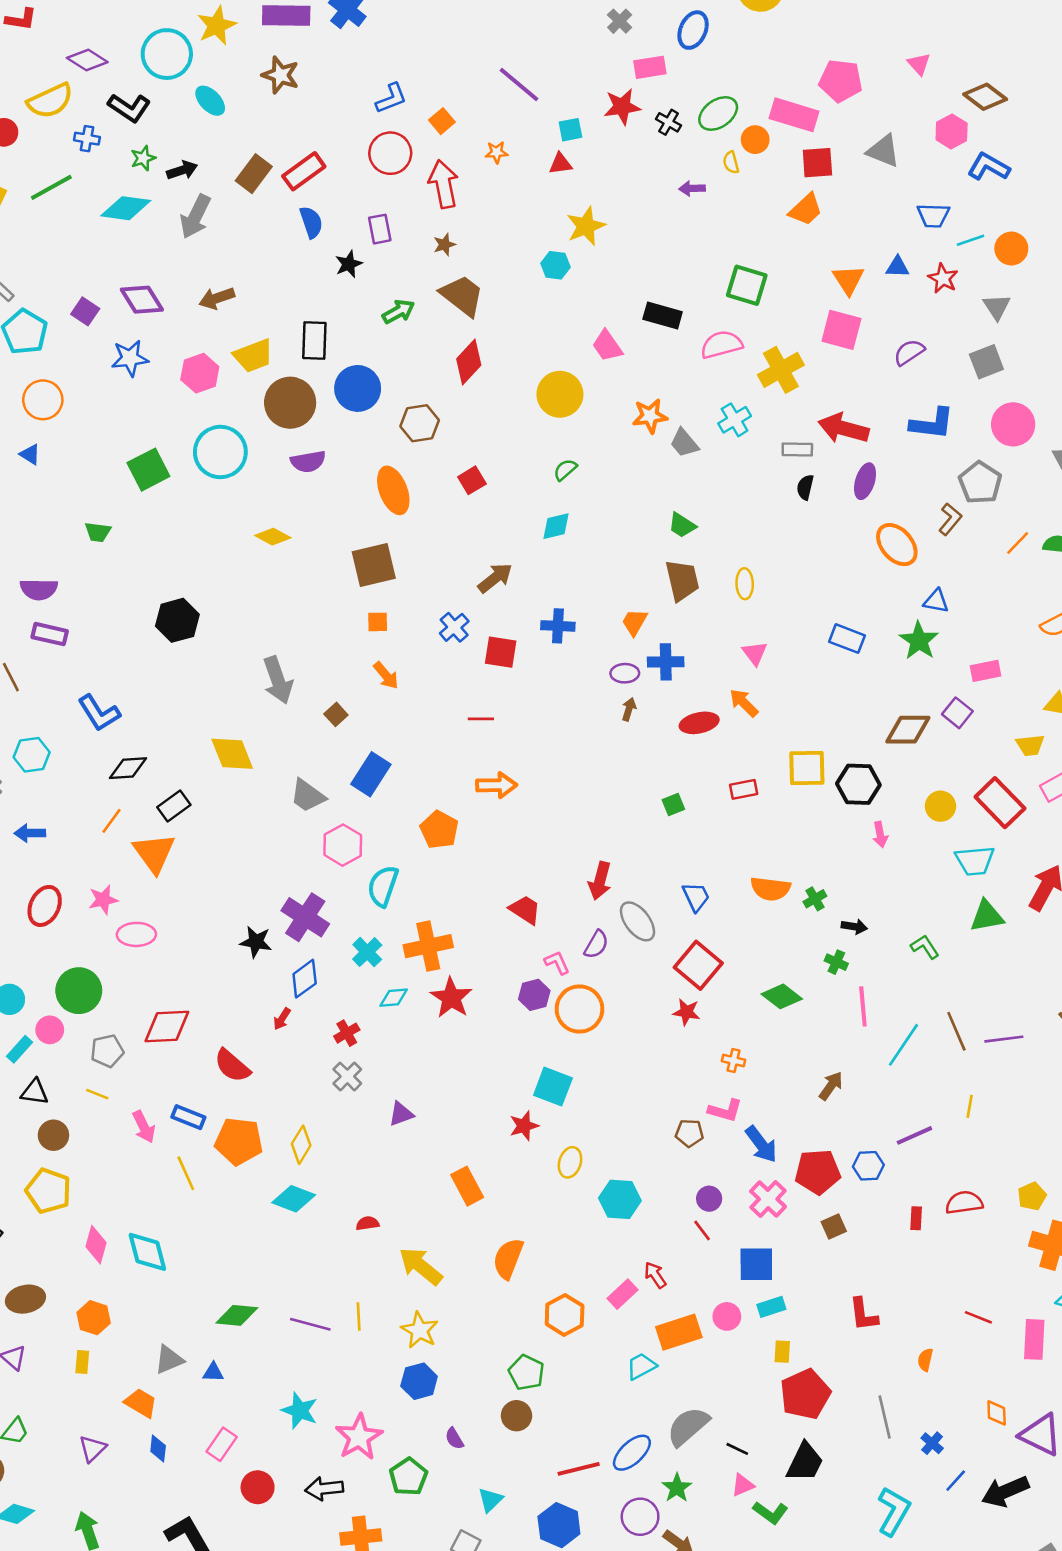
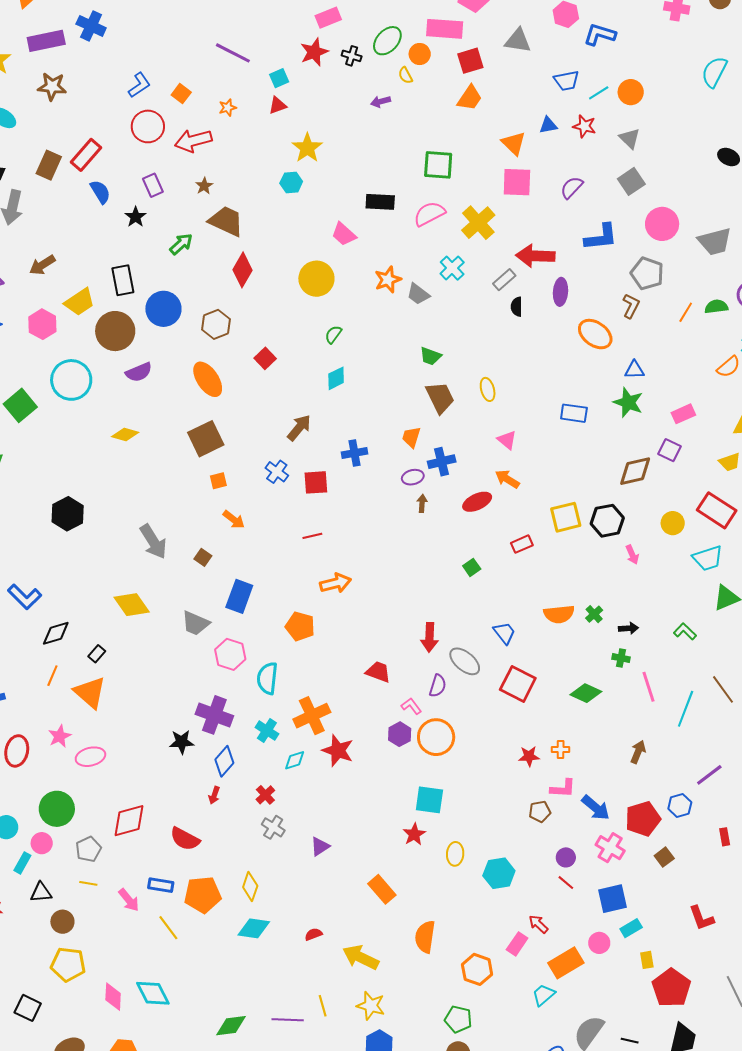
red arrow: (444, 184) -> (193, 141), turned -81
gray rectangle: (797, 449) -> (504, 280), turned -30
black rectangle: (174, 806) -> (97, 654), size x0.7
red star: (687, 1012) -> (529, 756), moved

